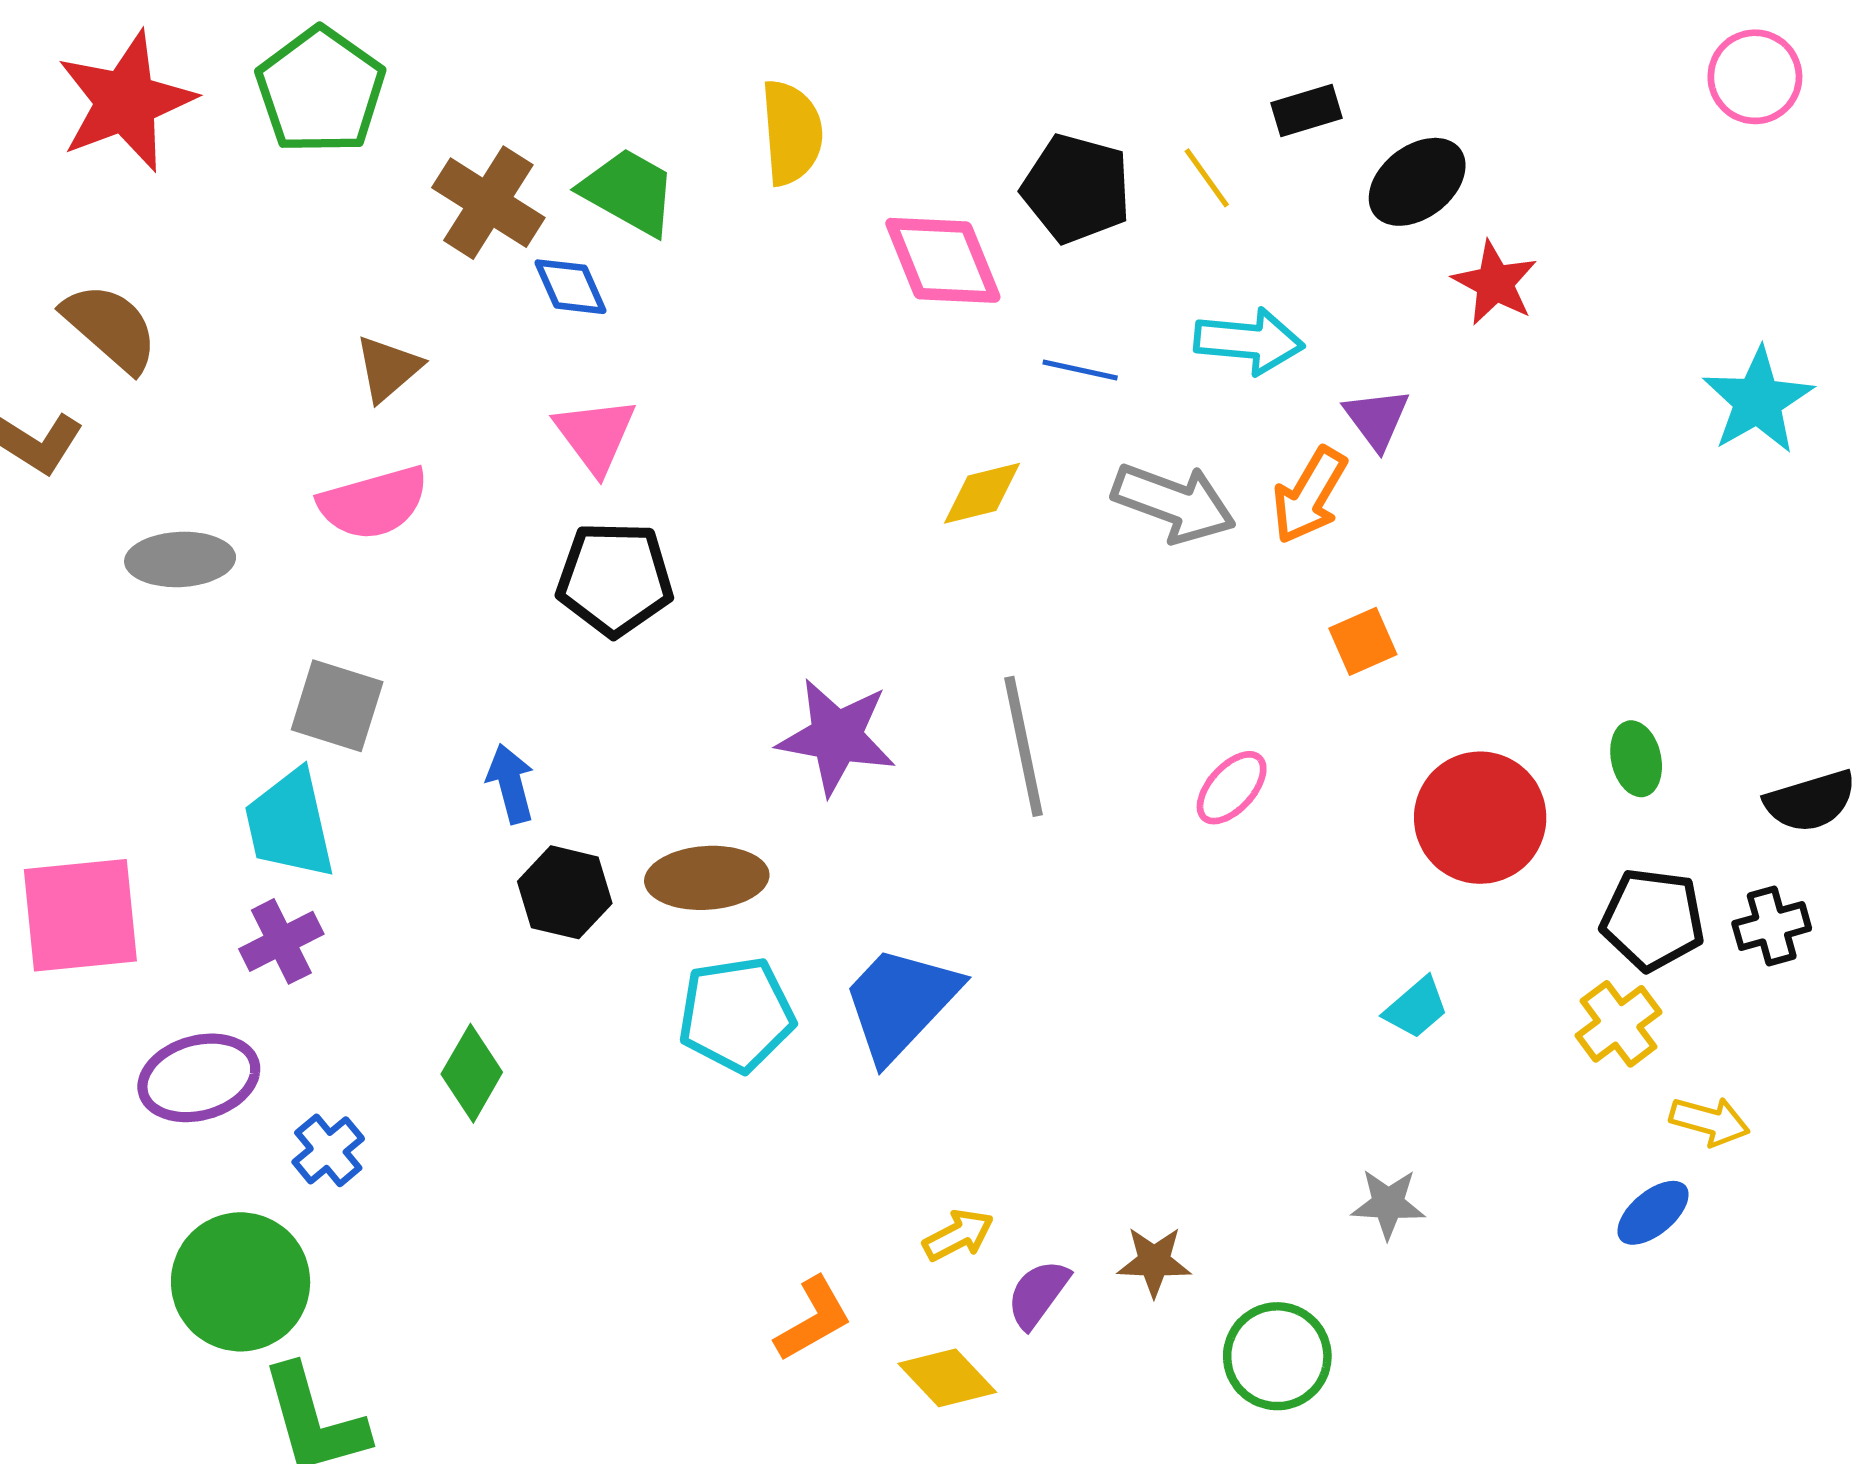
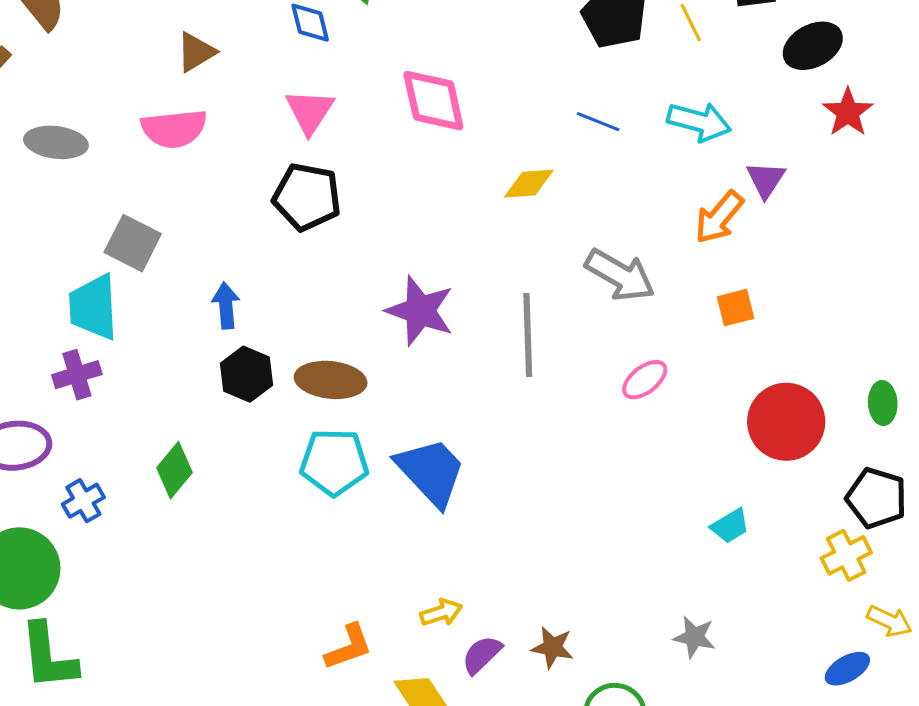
pink diamond: (943, 260) -> (433, 101), moved
gray arrow: (1174, 503) -> (620, 275), moved
blue trapezoid: (900, 1003) -> (431, 472), turned 84

